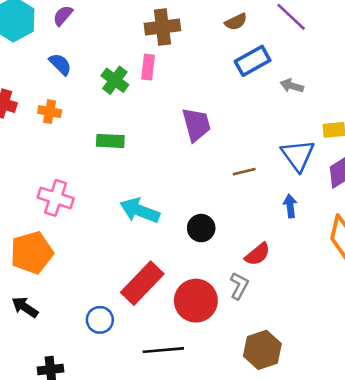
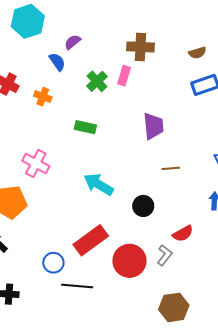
purple semicircle: (63, 16) -> (73, 42), moved
brown line: (244, 172) -> (171, 168), moved
black line: (163, 350) -> (77, 286), moved

